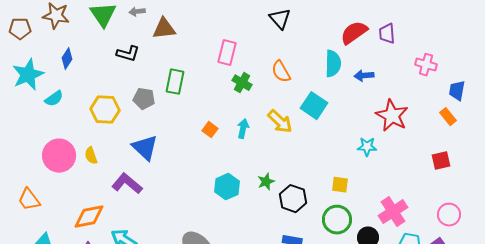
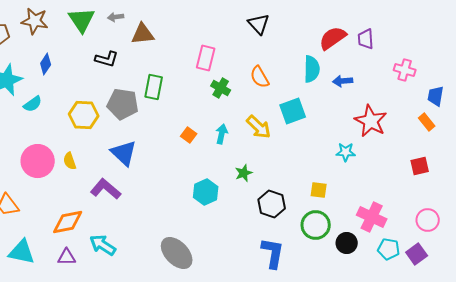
gray pentagon: (144, 99) -> (123, 104), size x1.4
cyan square: (314, 106) -> (293, 111), turned 36
green star: (266, 182) -> (244, 173), moved
pink cross: (393, 212) -> (372, 217), turned -32

